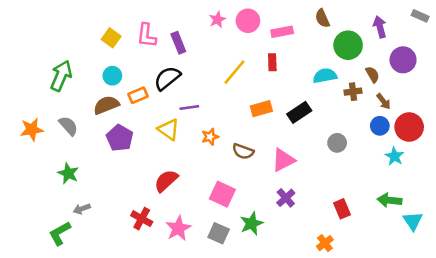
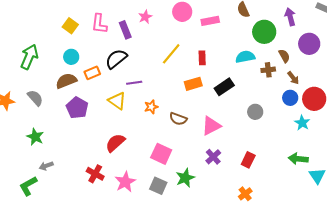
pink star: (217, 20) -> (145, 17), moved
red rectangle: (272, 62) -> (202, 58), moved
red rectangle: (342, 209) -> (248, 160), moved, turned 49

